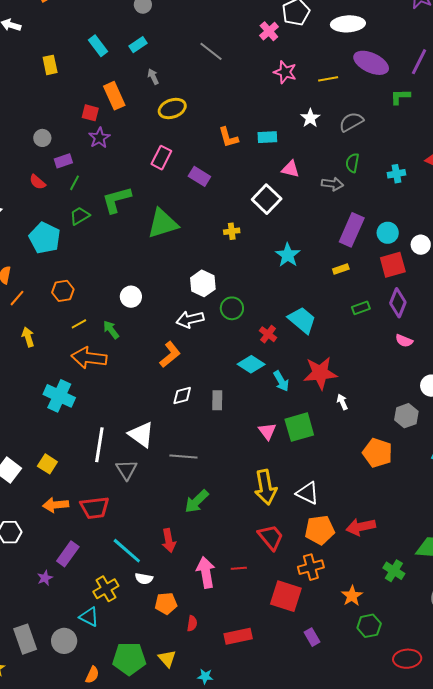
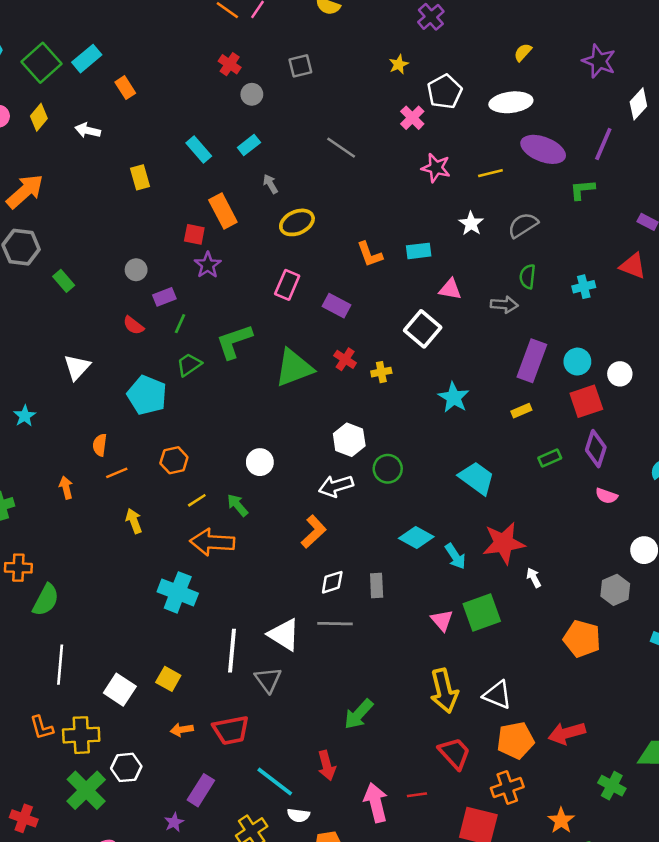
orange line: (17, 298) -> (117, 473), turned 30
red cross: (268, 334) -> (345, 359), moved
gray line: (183, 456) -> (335, 624), moved
orange arrow: (56, 505) -> (182, 730), size x0.7

